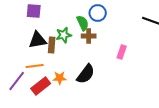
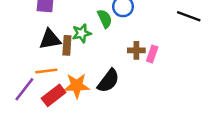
brown cross: (89, 36) -> (136, 50), moved
orange star: (60, 78) -> (77, 86), size x1.5

